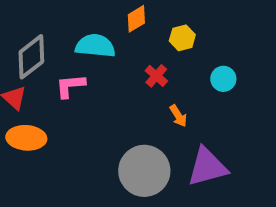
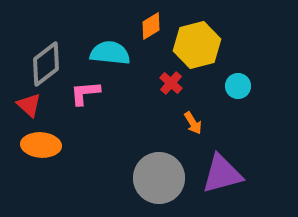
yellow hexagon: (182, 38) -> (197, 45), size x1.8

